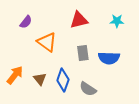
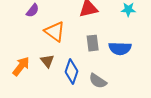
brown triangle: (40, 79) -> (47, 61), moved

